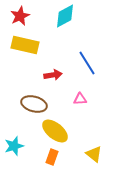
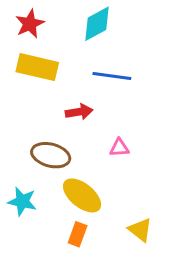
blue line: (87, 63) -> (112, 76), moved, turned -50
cyan star: (14, 146) -> (22, 201), moved, turned 30

